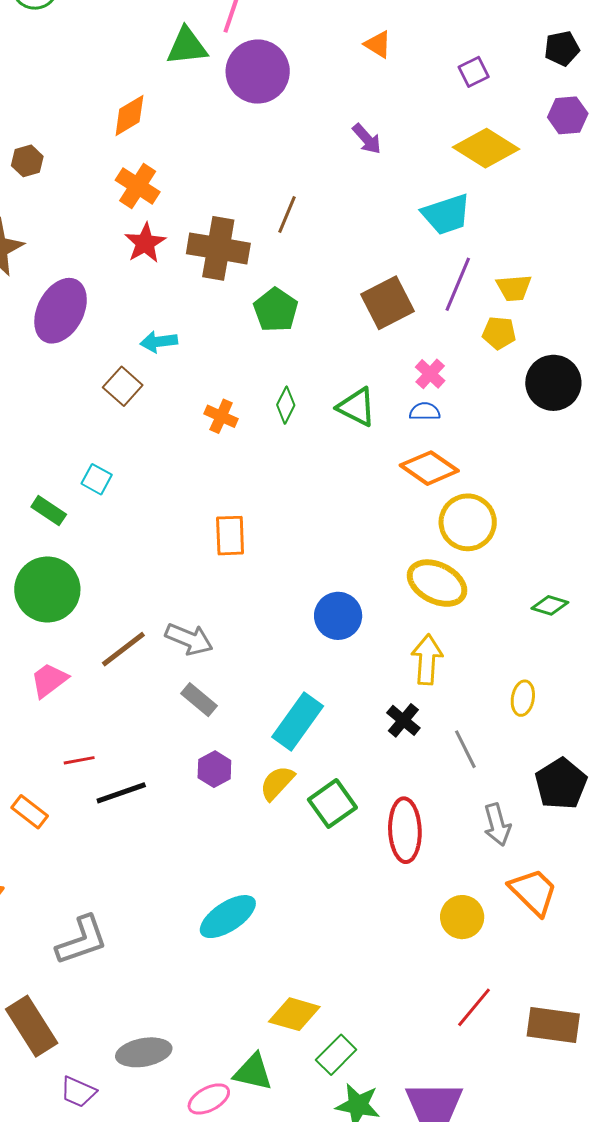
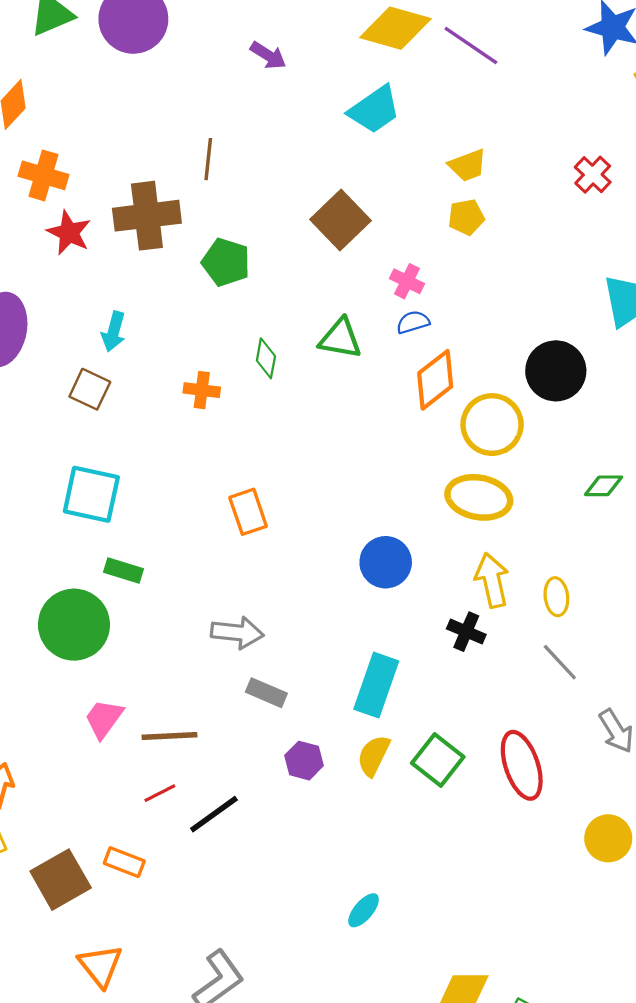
purple line: (458, 284) -> (471, 45), moved, turned -62
cyan arrow: (159, 342) -> (114, 332), turned -51
black circle: (553, 383) -> (556, 371), moved
orange diamond: (429, 468) -> (435, 380), turned -56
cyan square: (97, 479) -> (91, 494), size x1.8
green rectangle: (49, 511) -> (123, 570), moved
brown line: (123, 649) -> (170, 736), moved, turned 51
yellow ellipse: (523, 698) -> (556, 597), moved
black cross: (403, 720) -> (466, 632), moved
cyan ellipse: (228, 917) -> (364, 910), size x0.6

